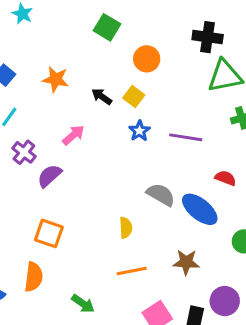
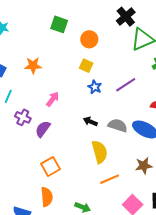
black cross: (208, 37) -> (126, 17), turned -36
black arrow: (102, 97) -> (90, 121), moved
purple line: (186, 137) -> (126, 85), turned -30
yellow semicircle: (126, 228) -> (100, 152), size x1.6
orange square: (49, 233) -> (50, 166), turned -36

